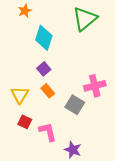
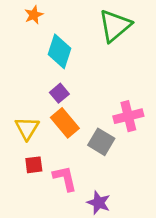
orange rectangle: (48, 91) -> (65, 123), size x1.5
red square: (25, 122) -> (34, 165), turned -32

